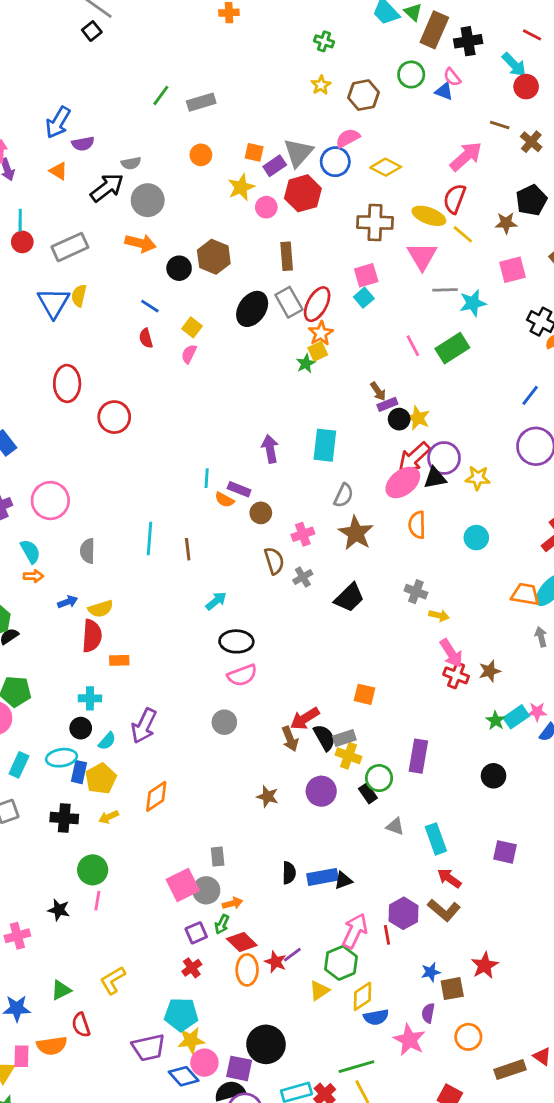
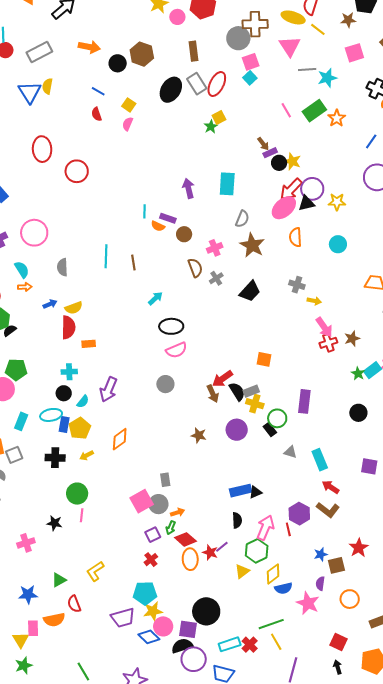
gray circle: (148, 200) -> (238, 38), moved
orange star: (321, 333) -> (337, 118), moved
red cross: (456, 675) -> (328, 343), turned -36
black semicircle: (289, 873) -> (237, 520), moved

